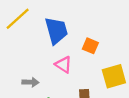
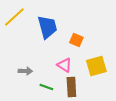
pink triangle: (63, 65) -> (64, 65), moved

